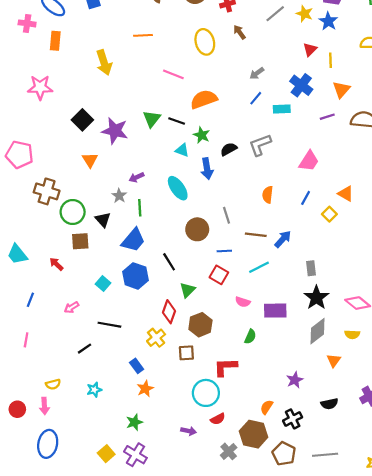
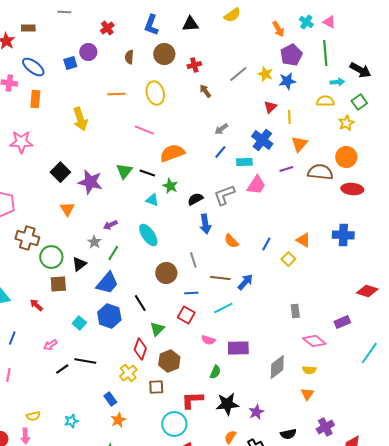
blue star: (328, 21) -> (287, 81), turned 30
yellow ellipse: (205, 42) -> (155, 93), moved
pink trapezoid: (309, 161) -> (256, 185), moved
blue arrow: (207, 169) -> (205, 224), moved
orange semicircle: (268, 195) -> (231, 241), turned -49
green line: (140, 208) -> (113, 253), turned 35
black triangle: (103, 220) -> (79, 264), turned 35
gray rectangle: (311, 268) -> (295, 311), moved
black star: (316, 298) -> (227, 404), moved, turned 30
black line: (85, 349) -> (62, 369), moved
orange triangle: (334, 360) -> (307, 394), moved

